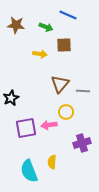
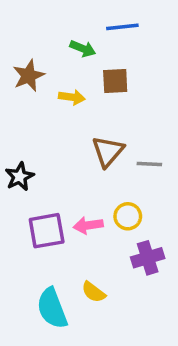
blue line: (68, 15) -> (122, 27), turned -30
brown star: (16, 25) -> (29, 76), moved, turned -30
yellow circle: (66, 112) -> (128, 216), moved
yellow semicircle: (52, 162) -> (94, 292), turned -56

